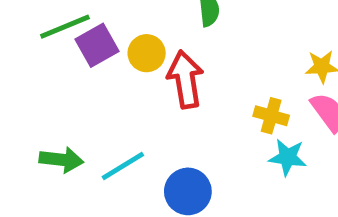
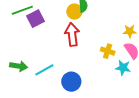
yellow circle: (147, 53) -> (74, 12), moved
cyan star: (288, 157) -> (123, 68), moved

